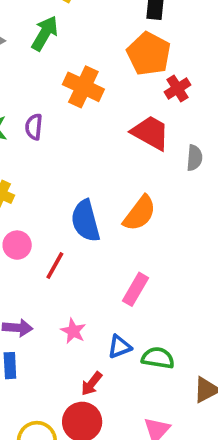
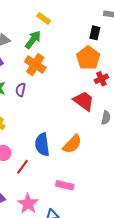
orange cross: (83, 87) -> (35, 65), moved
pink rectangle: (135, 289) -> (65, 185), turned 66
pink star: (73, 331) -> (28, 204), size x1.5

